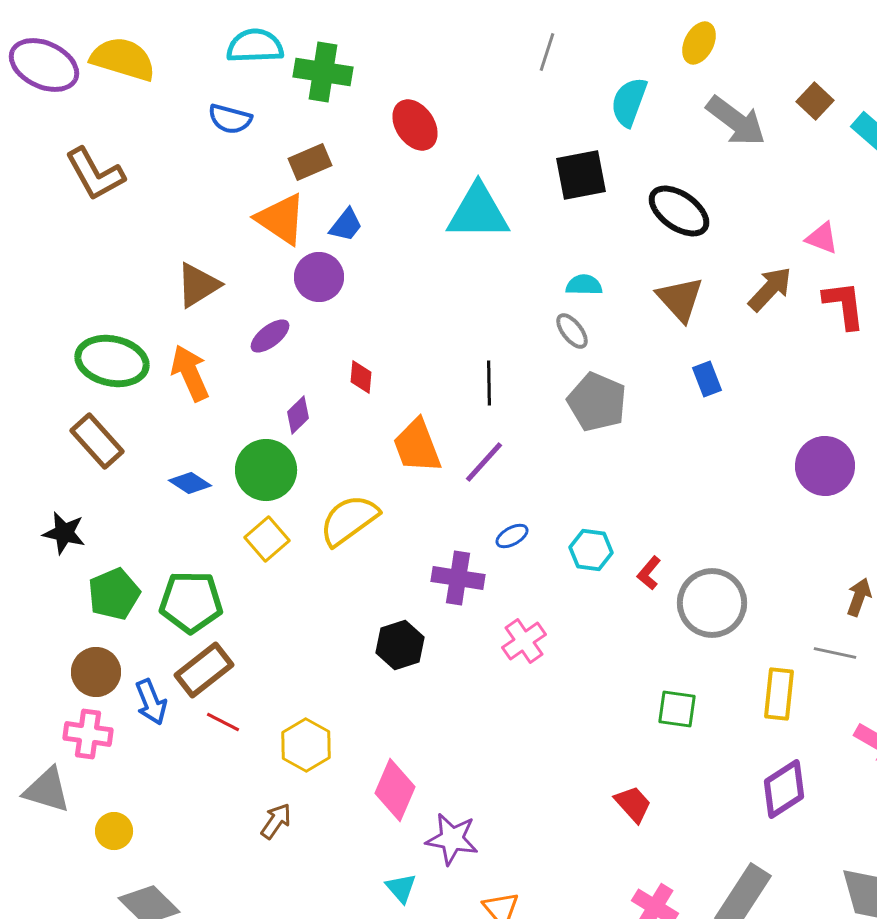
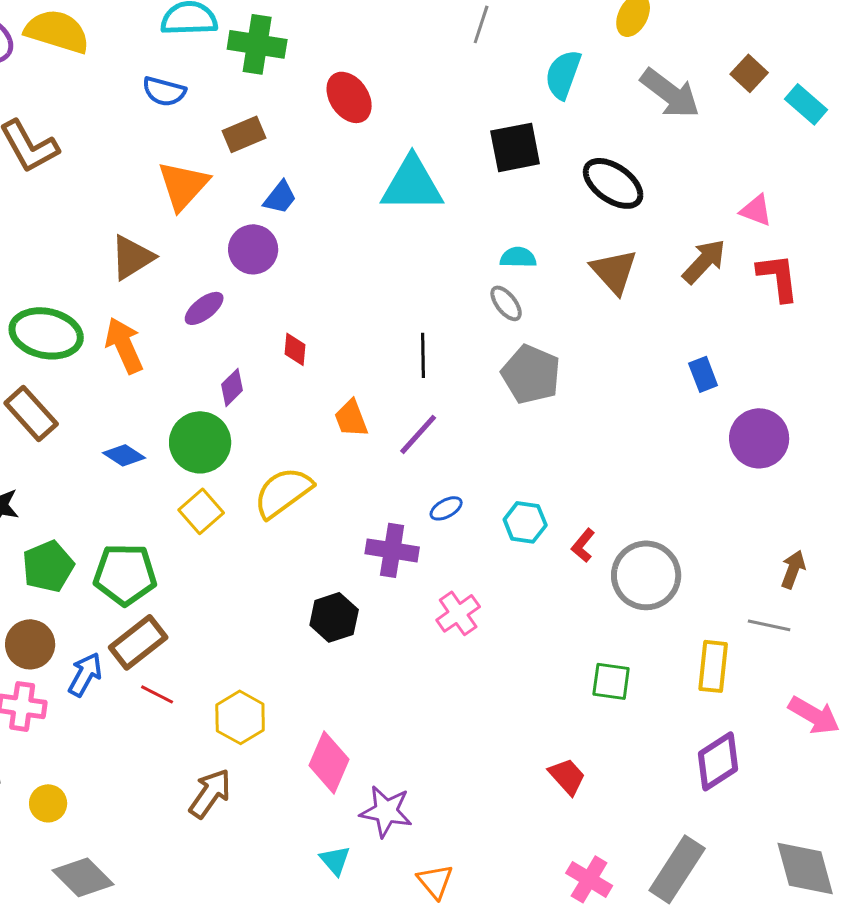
orange triangle: (281, 219) -> (183, 185), moved, turned 38
blue rectangle: (707, 379) -> (703, 374), moved
orange trapezoid: (417, 446) -> (351, 418), size x0.7
blue arrow: (151, 702) -> (85, 674), turned -129
brown arrow: (276, 821) -> (210, 793), size x1.4

